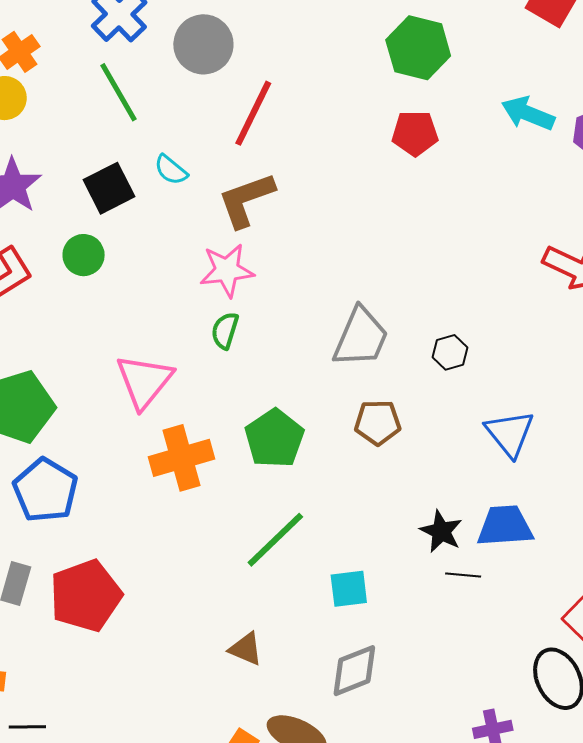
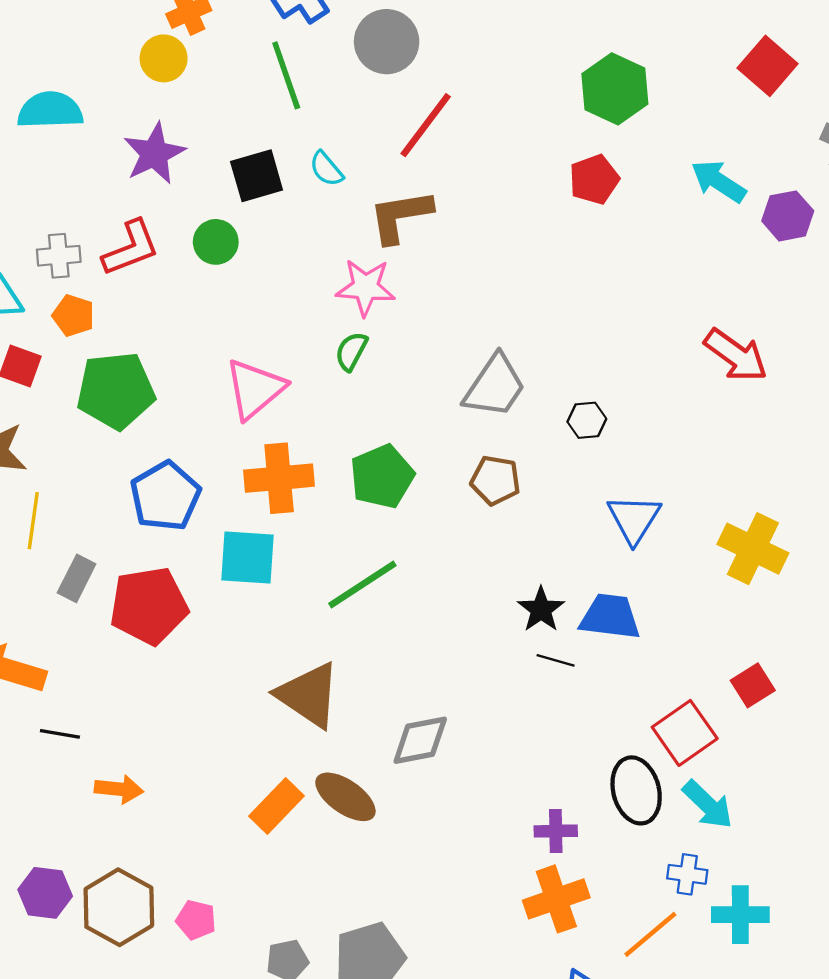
red pentagon: (415, 133) -> (594, 179), turned -30
blue pentagon: (45, 490) -> (165, 496), moved
cyan square: (349, 589) -> (248, 557), moved, size x1.4
brown triangle: (246, 649) -> (309, 695), size x1.8

